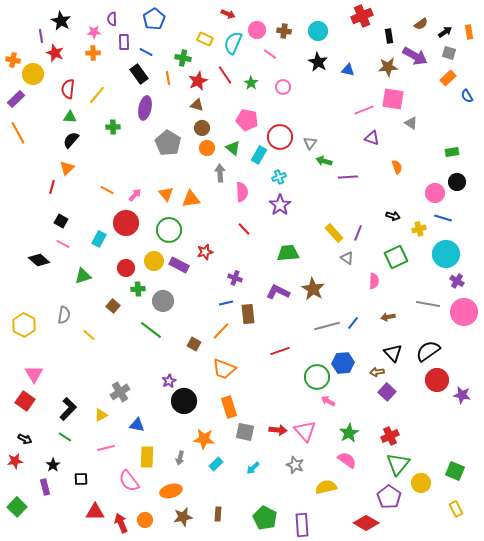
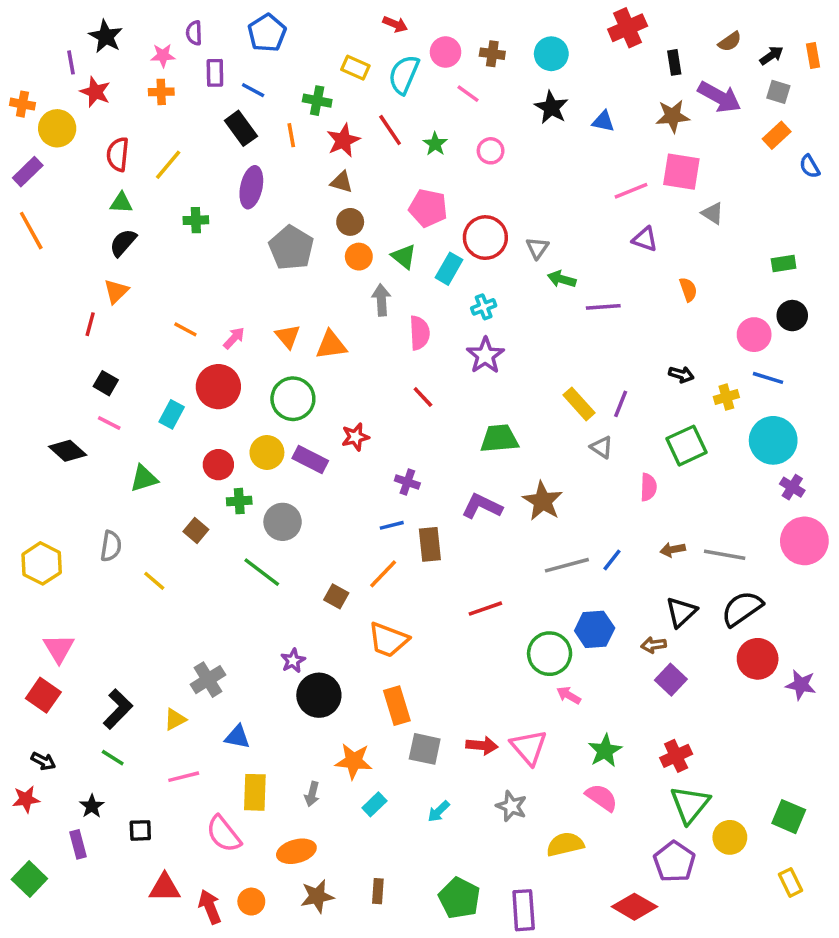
gray line: (428, 304) -> (725, 555), moved
black triangle: (393, 353) -> (681, 612), turned 30

